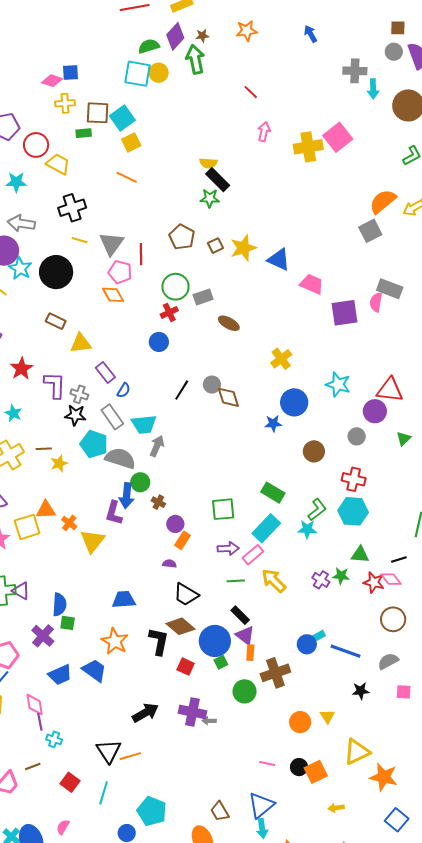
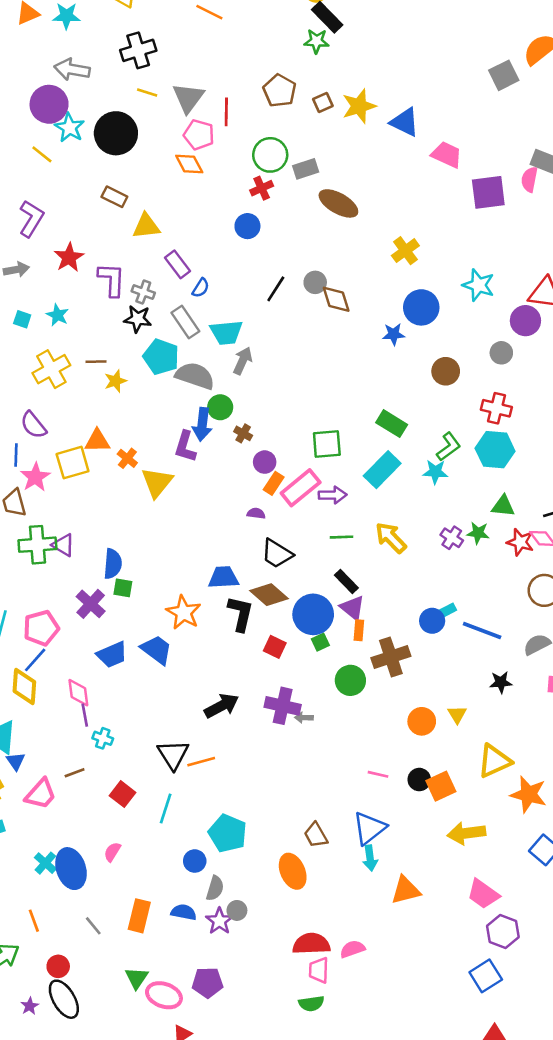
gray square: (370, 231) -> (504, 75), moved
brown ellipse: (229, 323) -> (338, 203), size x1.4
pink rectangle: (253, 555) -> (301, 488), moved, size x1.4
blue trapezoid: (124, 600) -> (223, 577), moved
yellow arrow: (336, 808) -> (466, 833), size x1.8

